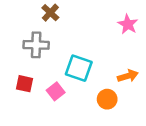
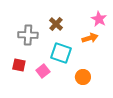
brown cross: (50, 13) -> (56, 24), moved
orange arrow: (128, 76) -> (90, 38), moved

